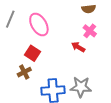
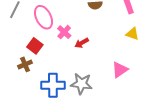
pink cross: (90, 31) -> (64, 32), moved
red arrow: (78, 47) -> (82, 43), turned -64

